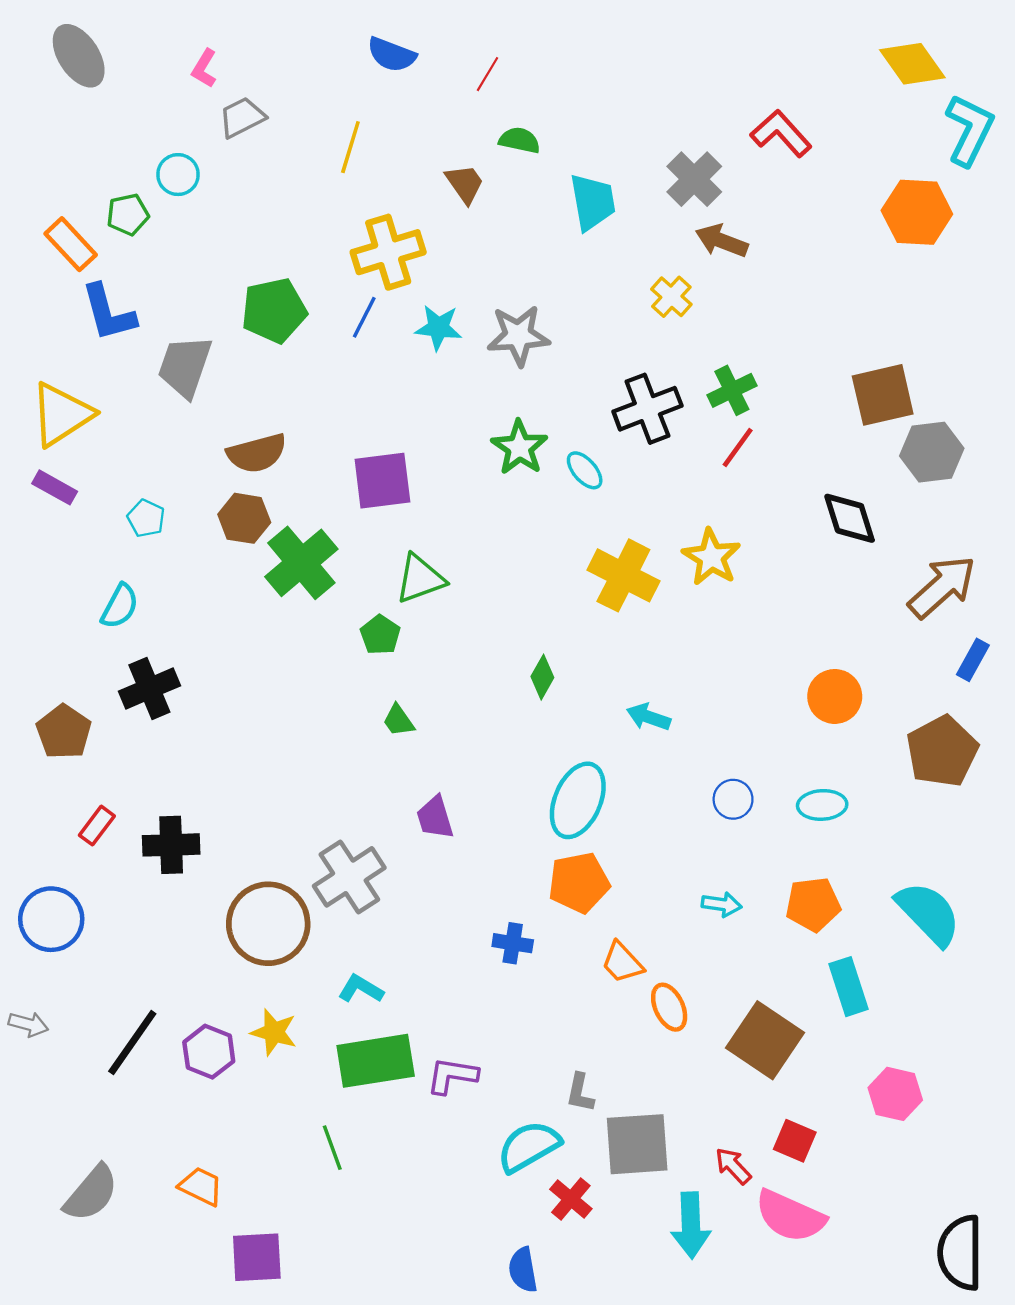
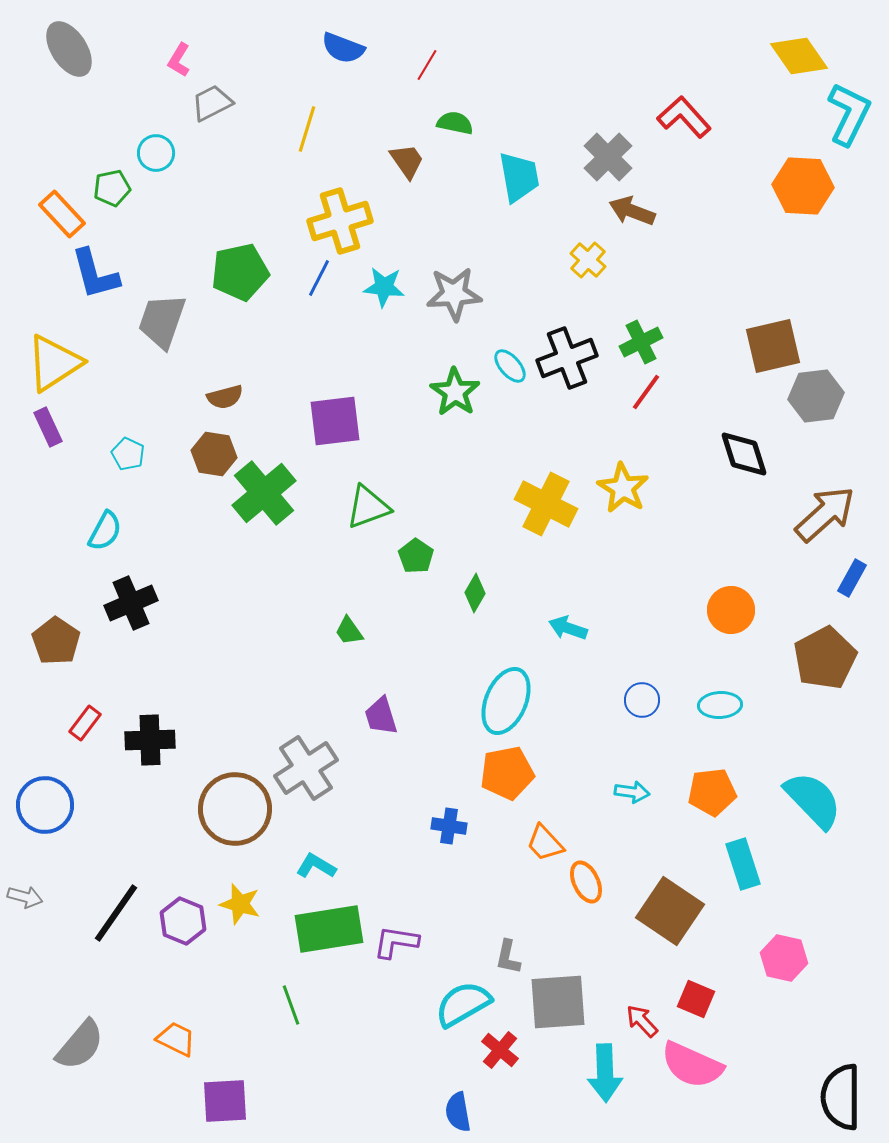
brown semicircle: (257, 453) -> (225, 397), size x0.7
cyan ellipse: (585, 470) -> (510, 366), moved
purple rectangle: (55, 487) -> (48, 427), turned 36
green pentagon: (380, 635) -> (416, 556), moved

